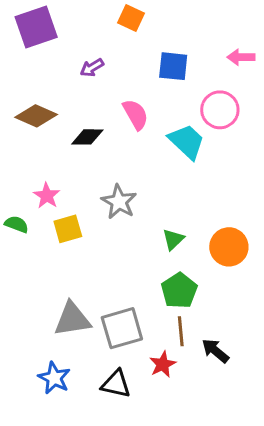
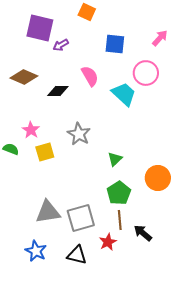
purple square: (36, 27) -> (40, 28), moved, turned 32
pink arrow: (241, 57) -> (160, 38), turned 132
orange circle: (229, 247) -> (158, 178), moved

